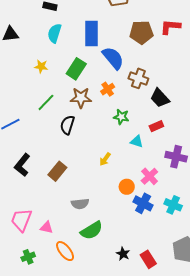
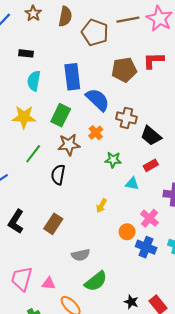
yellow star: (41, 67) -> (24, 117), size x1.6

